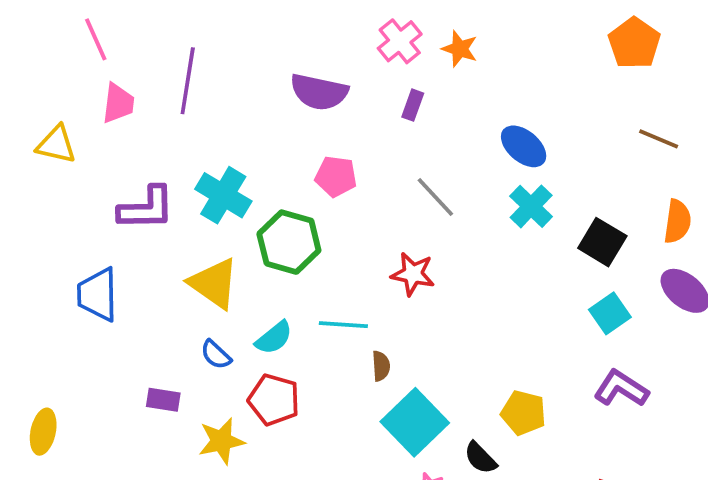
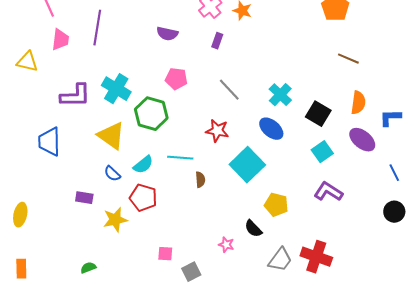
purple semicircle: (319, 92) -> (167, 34), size x0.7
blue ellipse: (524, 146) -> (271, 129), moved
cyan square: (415, 422) -> (247, 165), moved

